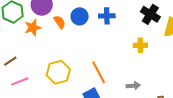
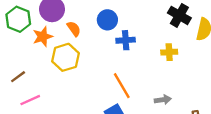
blue circle: (80, 16) -> (107, 20), moved
blue cross: (107, 16) -> (126, 40), moved
yellow hexagon: (58, 72) -> (65, 57), moved

